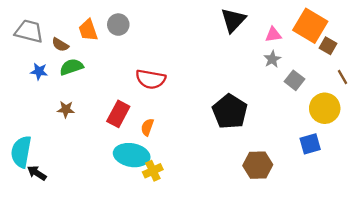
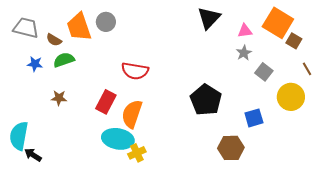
orange trapezoid: (88, 30) -> (79, 27), size x1.4
orange semicircle: (147, 127) -> (132, 114), size x1.8
blue square: (310, 144) -> (254, 118), moved

